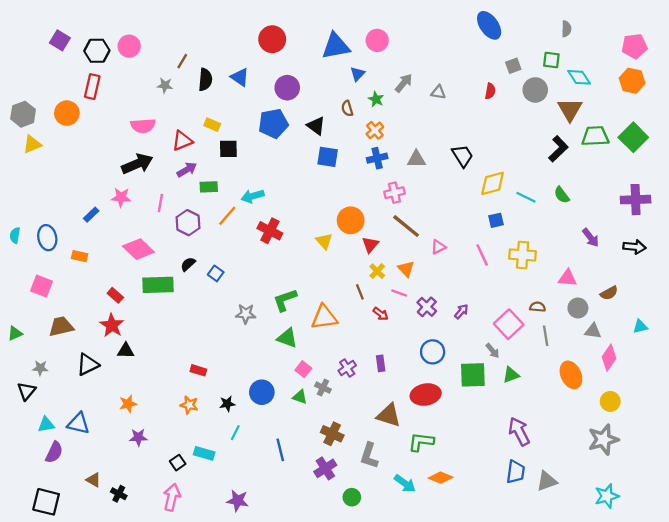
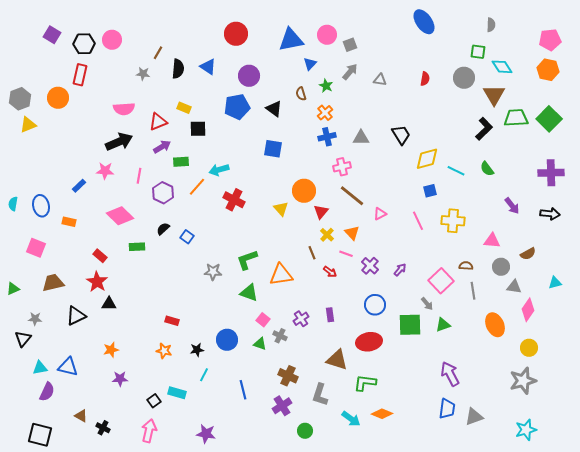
gray square: (513, 66) -> (350, 45), moved
blue square: (328, 157) -> (273, 149), moved
green rectangle: (158, 285) -> (137, 247), size x0.6

